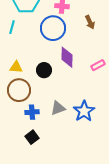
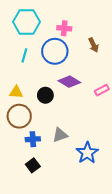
cyan line: (12, 27) -> (24, 55), moved
purple diamond: (67, 57) -> (69, 82), turned -60
blue star: (84, 111) -> (87, 153), moved

